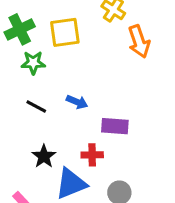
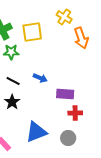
red cross: (92, 155) -> (75, 113), moved
black star: (44, 156) -> (12, 102), moved

